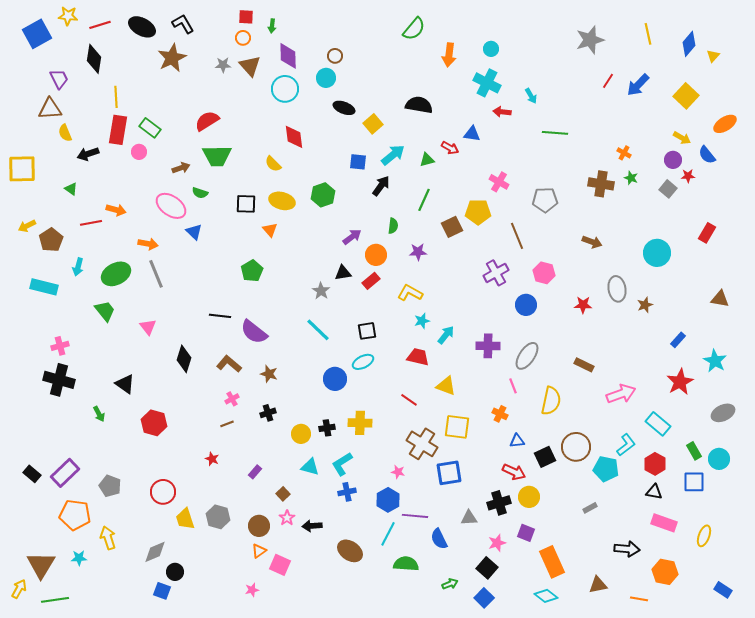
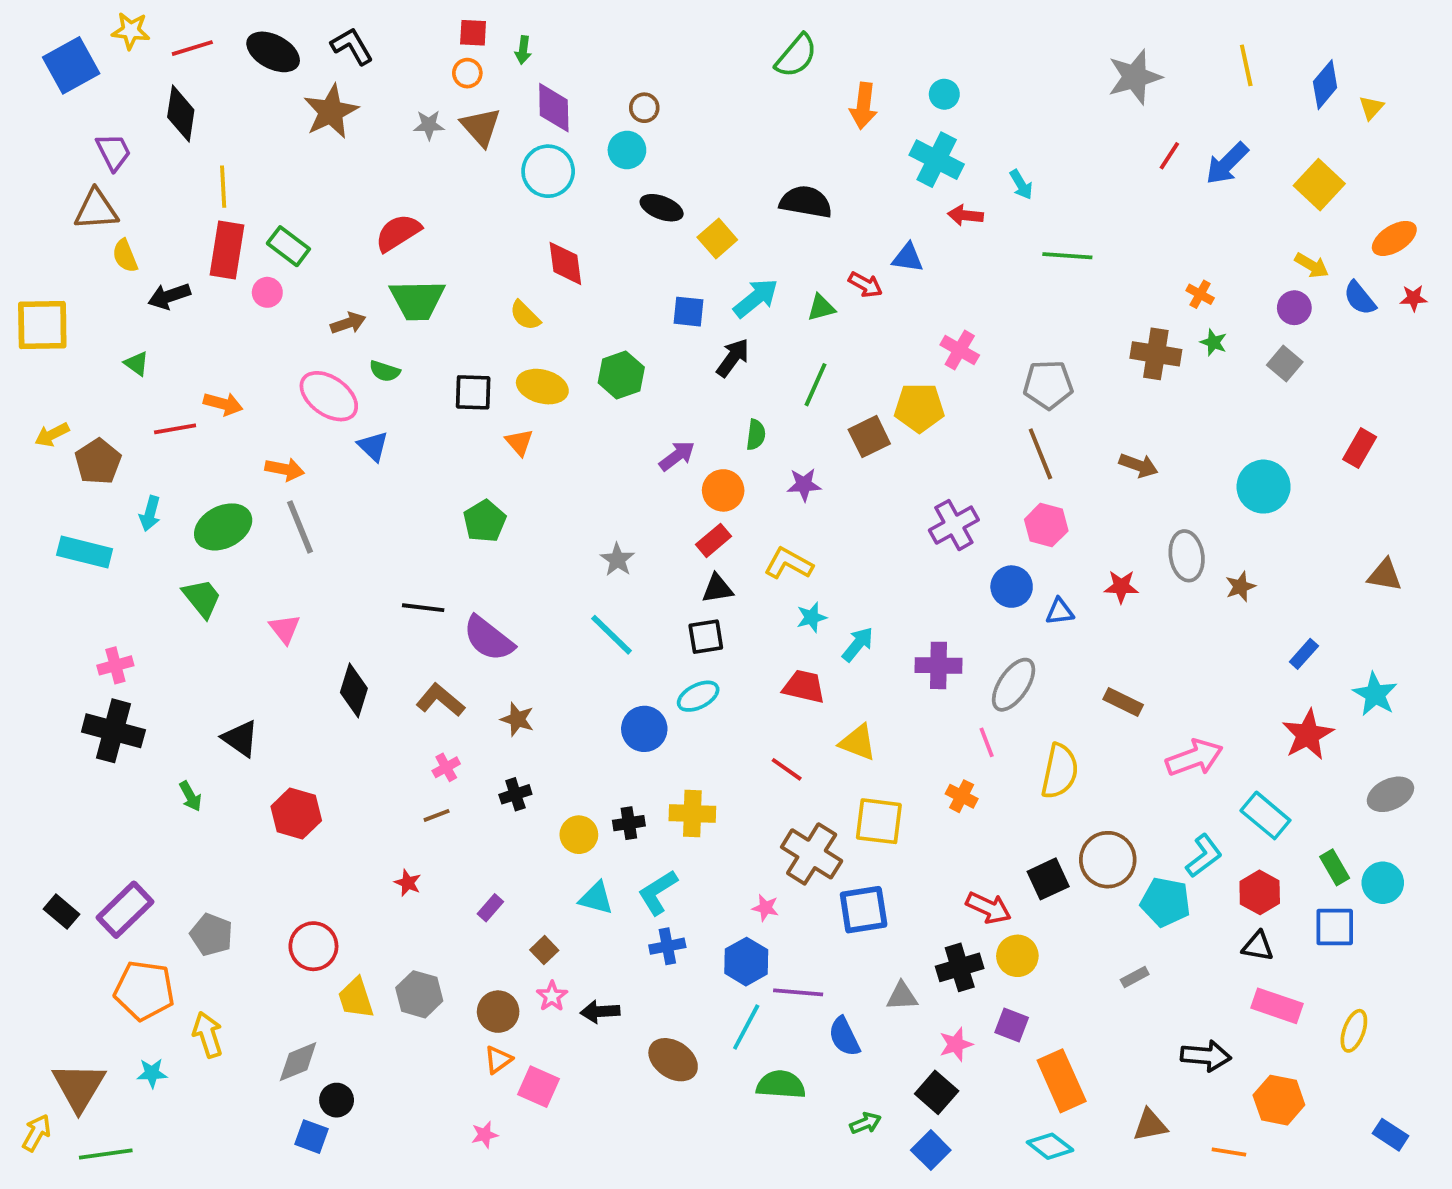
red star: (688, 176) -> (1414, 298), moved
brown line: (517, 236) -> (1040, 454), moved
black triangle: (343, 273) -> (717, 588), moved
blue triangle: (517, 441) -> (1060, 612), moved

